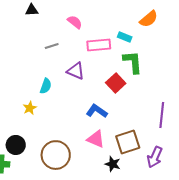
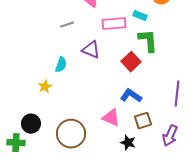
blue L-shape: (97, 111) -> (131, 96), moved
brown square: (128, 142) -> (143, 121), size x0.7

